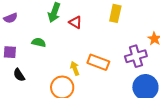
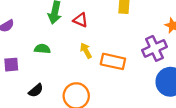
yellow arrow: (75, 68) -> (86, 51), moved
black semicircle: (19, 75) -> (36, 90), moved, turned -88

